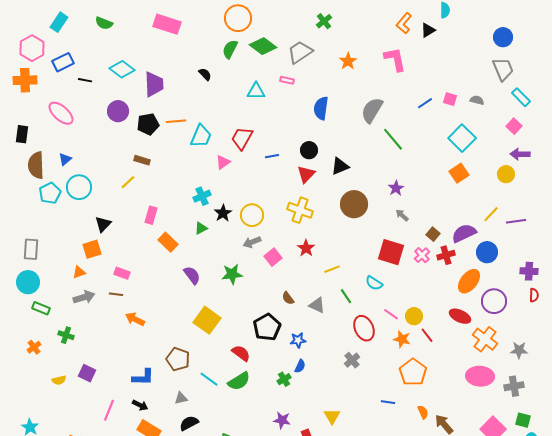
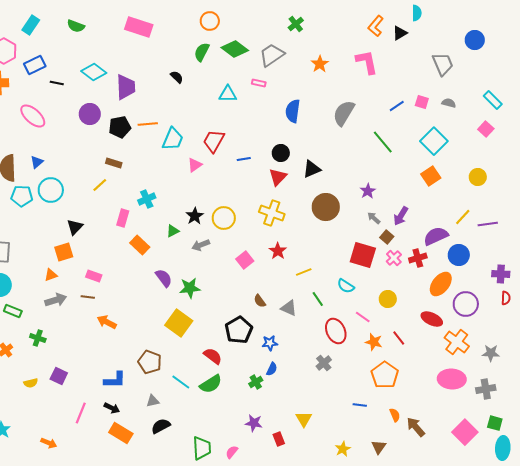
orange circle: (238, 18) -> (210, 21), size x0.7
gray trapezoid: (503, 69) -> (443, 64), moved
green line: (393, 139) -> (383, 142), moved
purple arrow: (520, 154) -> (401, 216), moved, turned -60
cyan pentagon: (50, 193) -> (22, 196), turned 30
cyan cross: (202, 196) -> (147, 199), moved
brown square: (433, 234) -> (387, 237), moved
gray arrow: (252, 242) -> (201, 245), moved
green star: (232, 274) -> (190, 288), moved
yellow circle: (414, 316) -> (388, 299), moved

